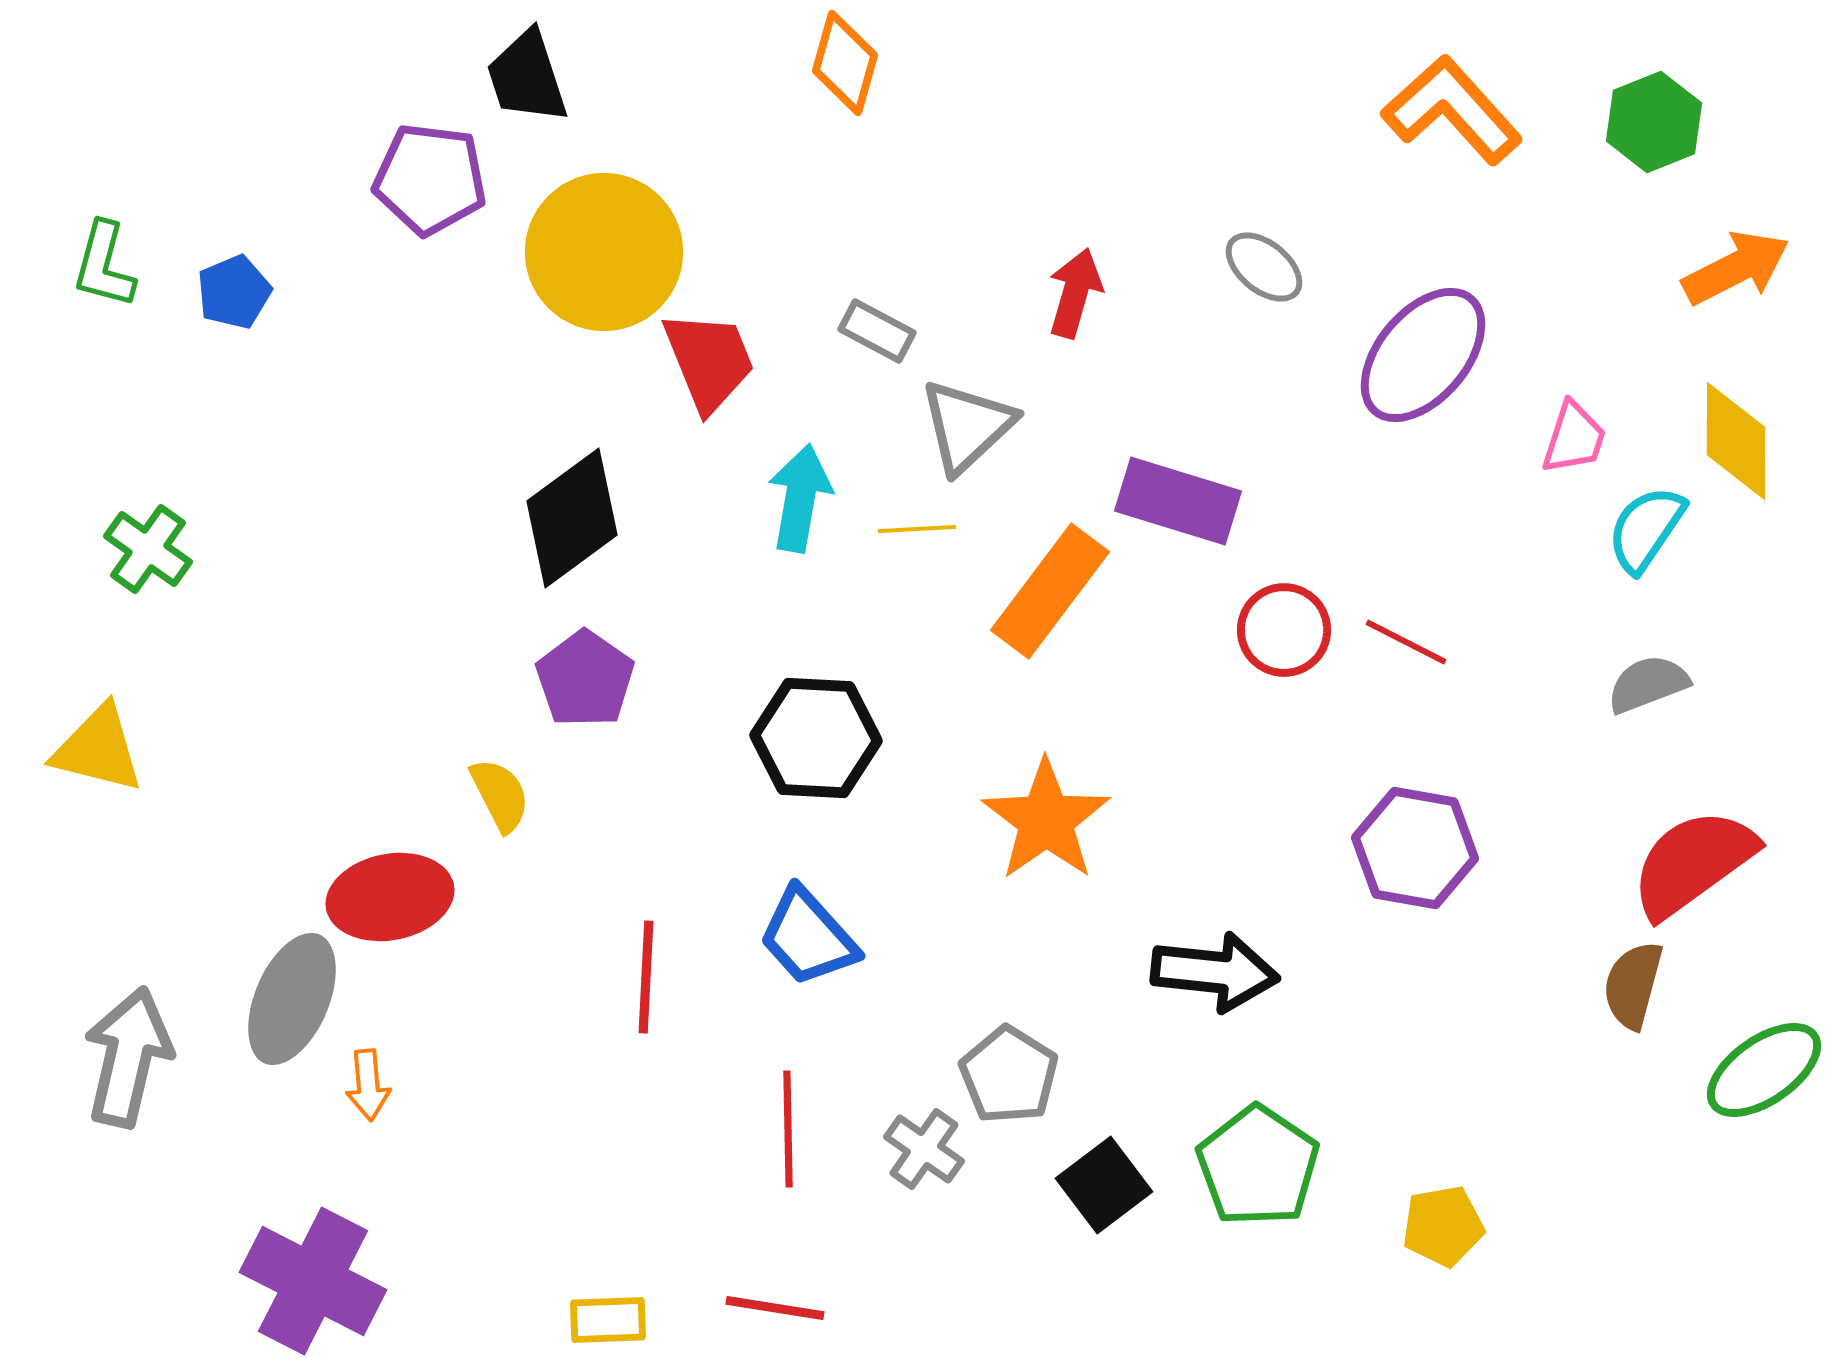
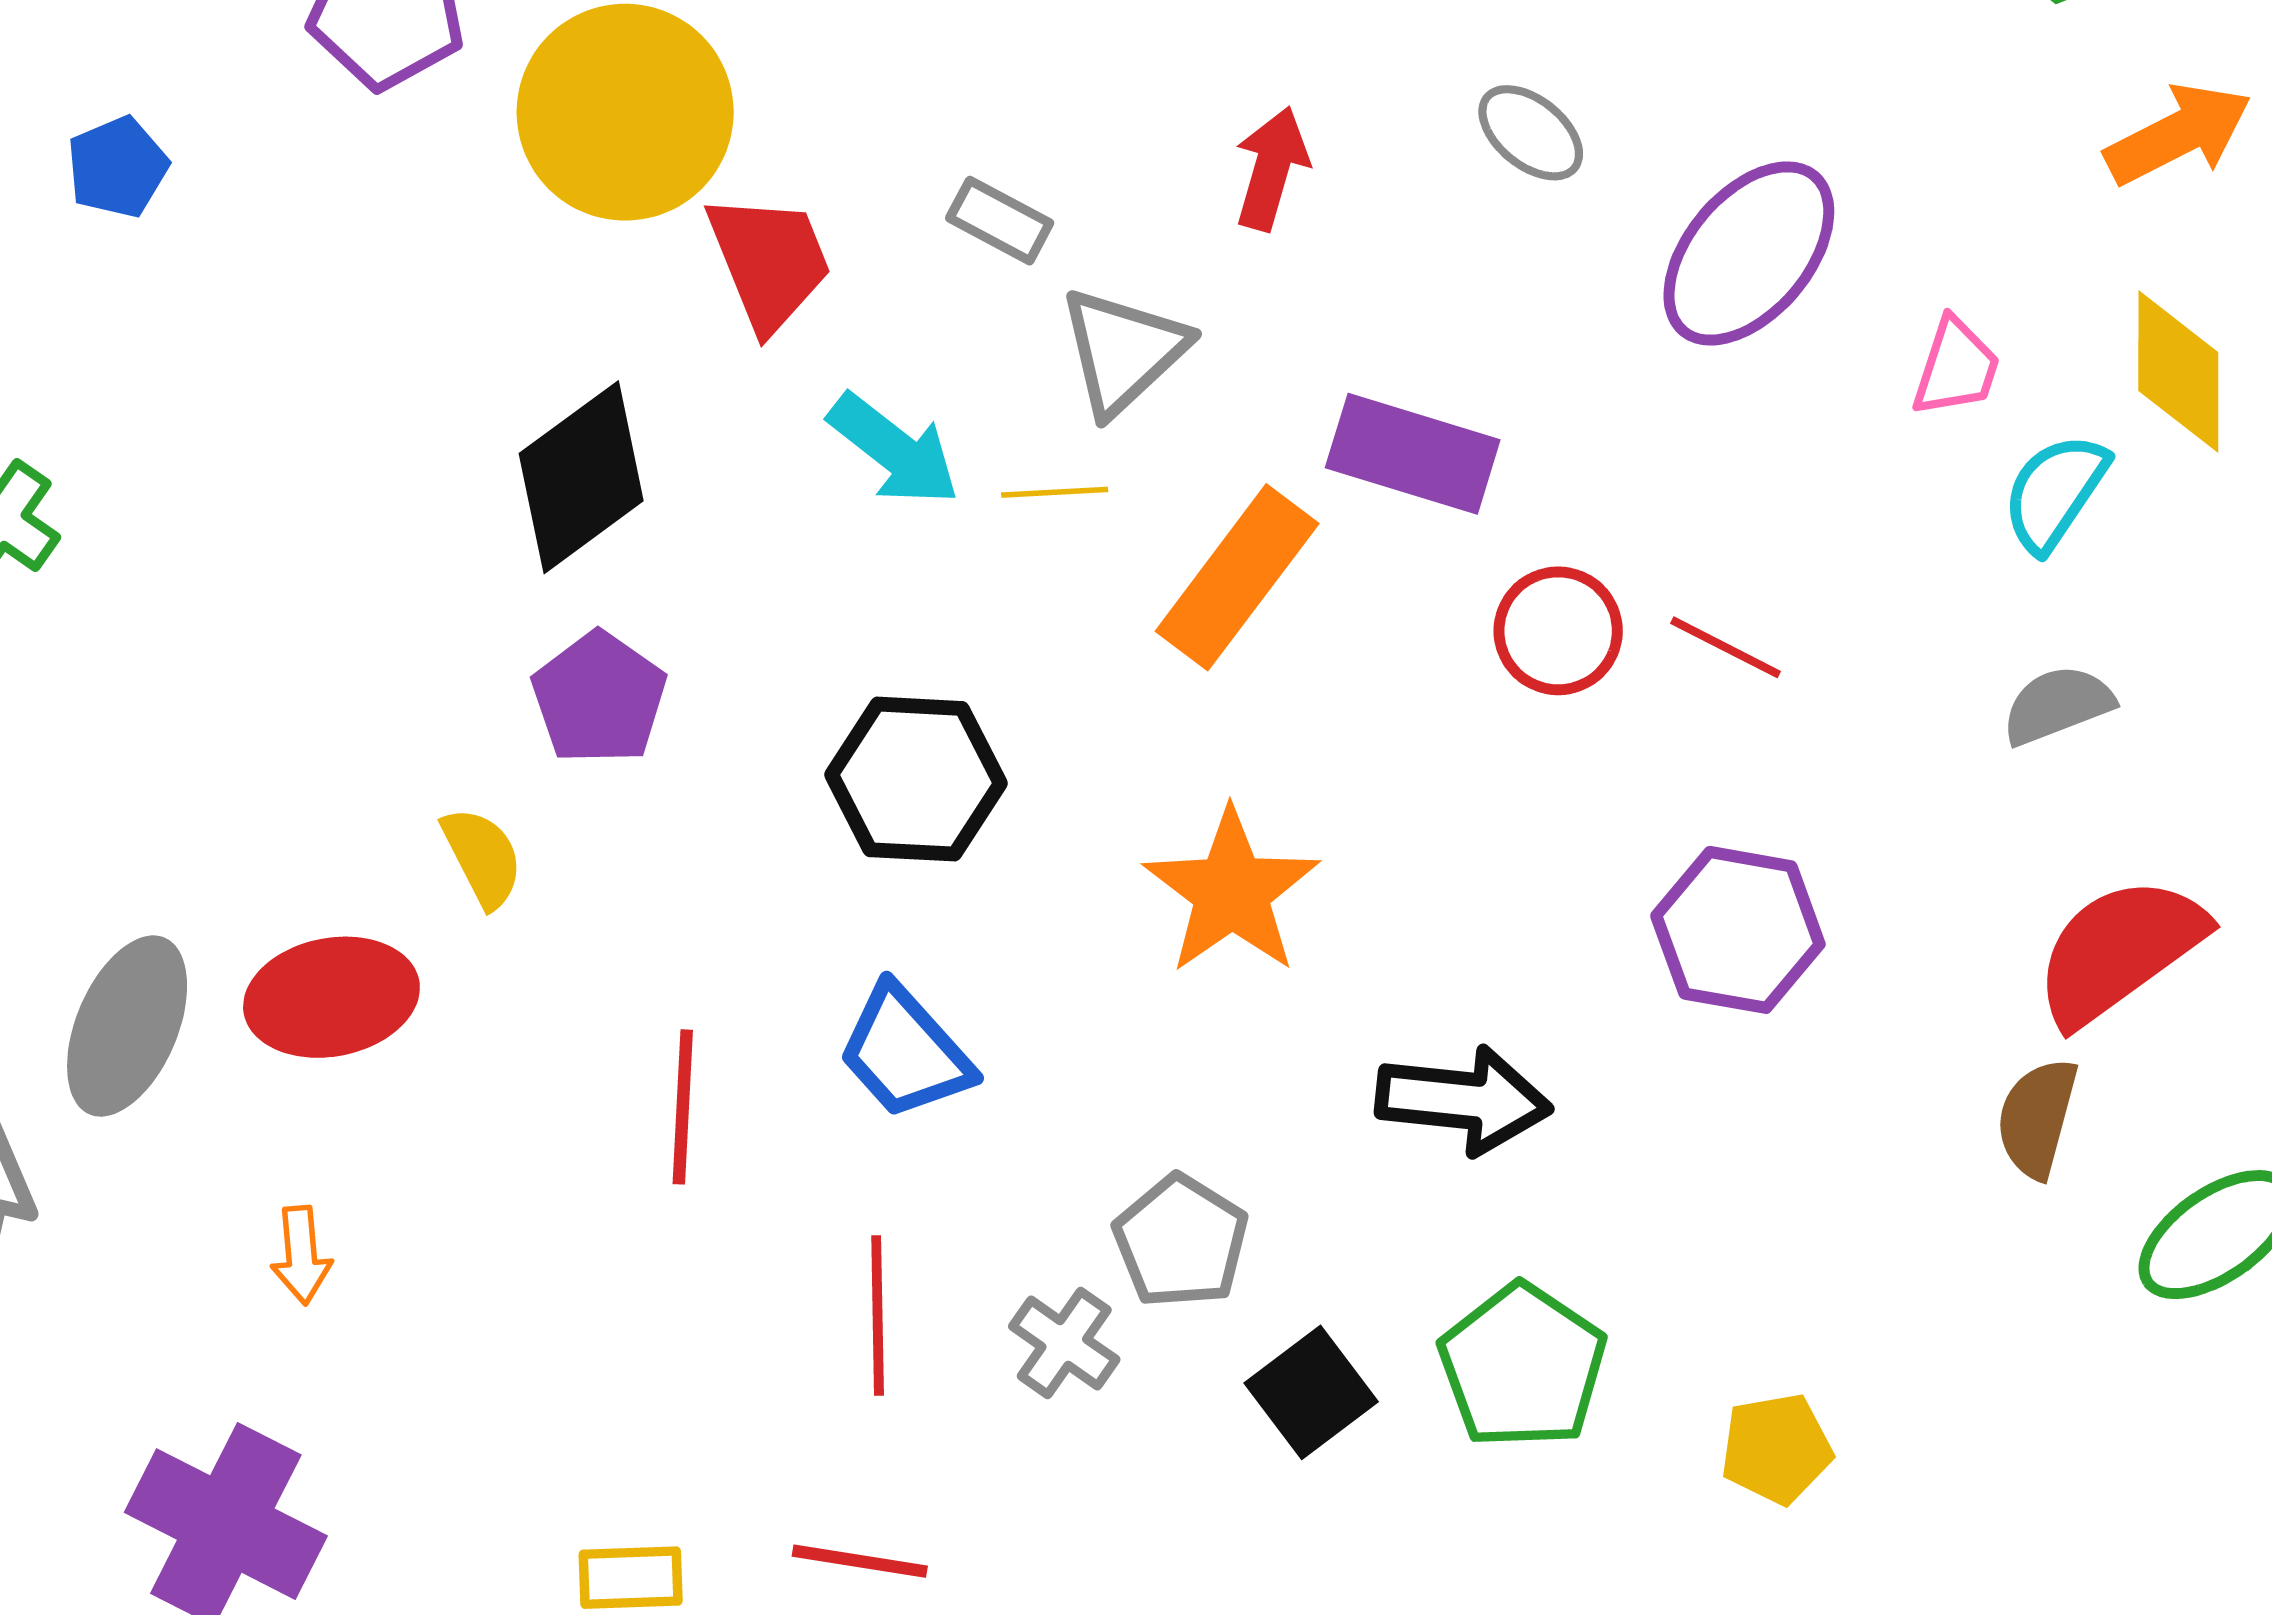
cyan arrow: (800, 498) -> (894, 450), turned 118
gray ellipse: (292, 999) -> (127, 1026), moved

